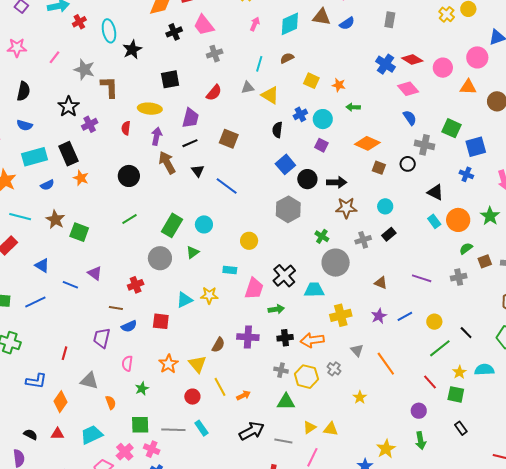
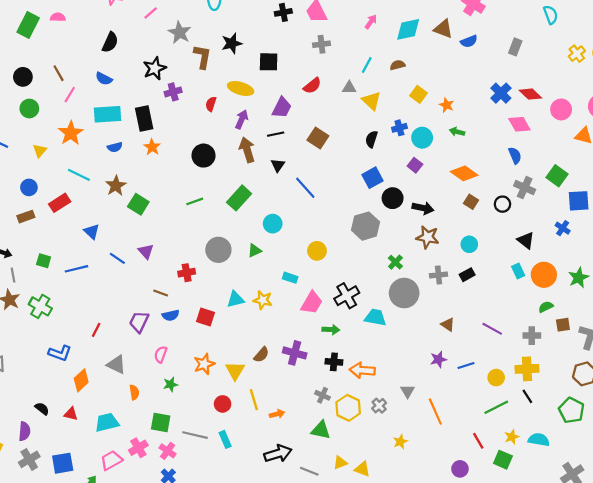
black star: (132, 50) -> (232, 43), moved
green rectangle: (172, 225) -> (239, 198), moved
yellow cross: (341, 315) -> (527, 369), moved

